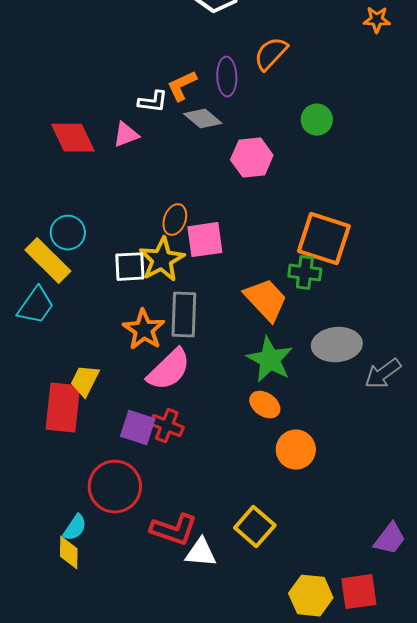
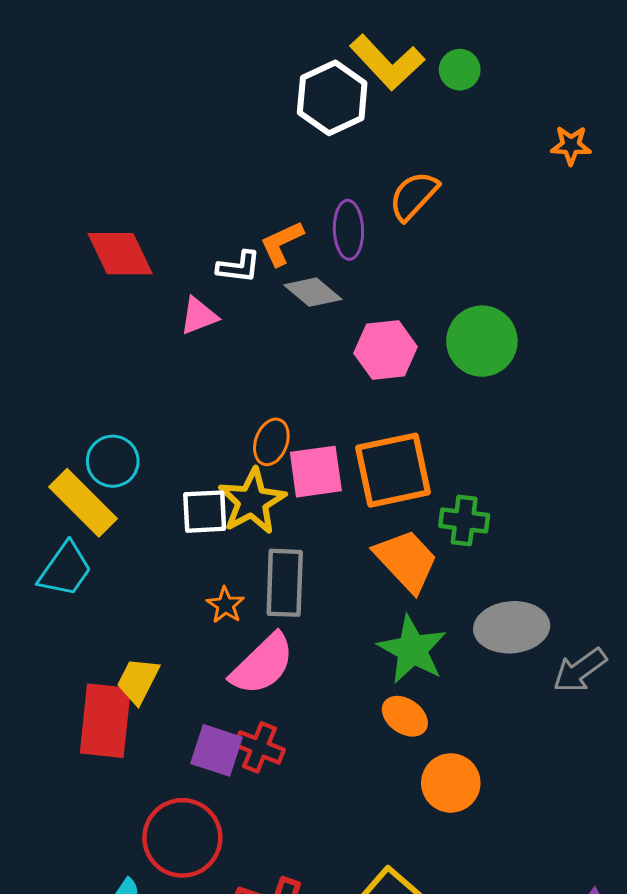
green circle: (317, 120) -> (482, 341), moved, size x1.5
red diamond: (73, 138) -> (120, 254), moved
orange square: (324, 239) -> (393, 470), moved, turned -30
orange star: (144, 330) -> (225, 605), size x0.6

